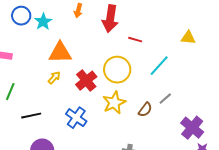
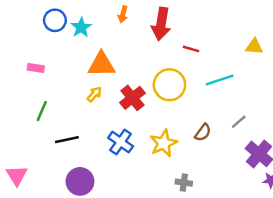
cyan line: (159, 66) -> (220, 80), turned 30
gray line: (165, 99) -> (239, 122), moved
yellow star: (114, 103) -> (164, 143), moved

